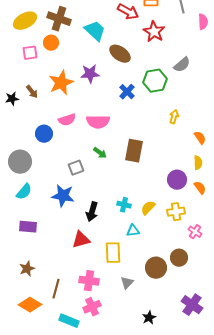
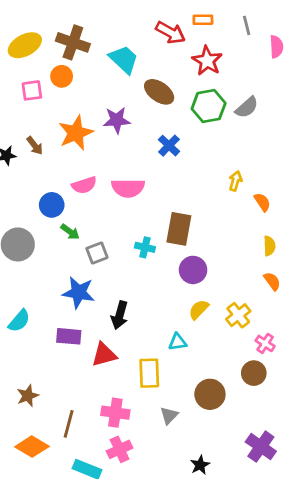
green hexagon: (155, 81) -> (209, 106), moved
orange semicircle: (200, 138) -> (262, 202), moved
green arrow: (100, 153) -> (70, 232), moved
purple circle: (177, 180) -> (193, 270), moved
cyan semicircle: (24, 192) -> (19, 321), moved
cyan cross: (124, 205) -> (145, 247), moved
yellow cross: (176, 212) -> (238, 315), turned -30
purple rectangle: (28, 227) -> (69, 336), moved
brown circle: (179, 258) -> (254, 373), moved

